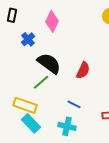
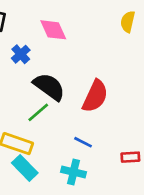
pink diamond: (52, 21) -> (53, 30), turned -50
red semicircle: (83, 70) -> (95, 96), size x1.4

